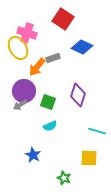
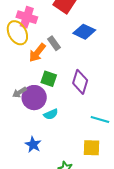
gray rectangle: (53, 58) -> (54, 43), turned 72
purple circle: (24, 91) -> (34, 98), moved
green square: (48, 102) -> (49, 79), moved

